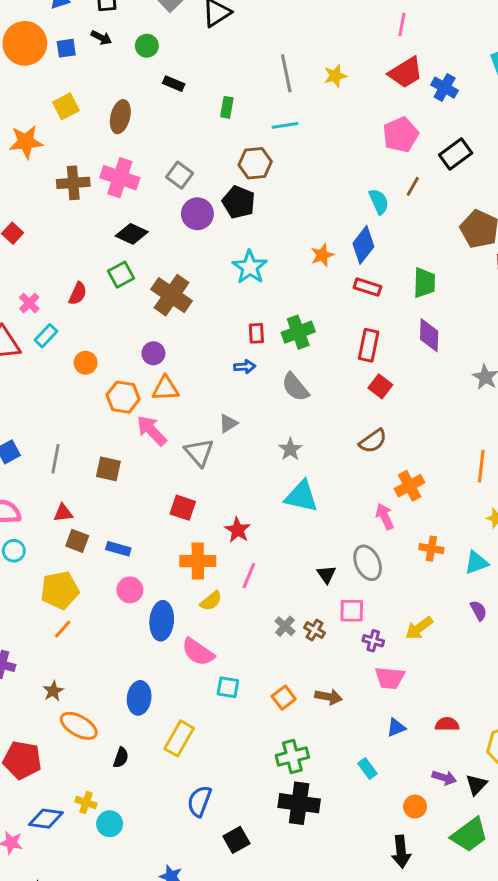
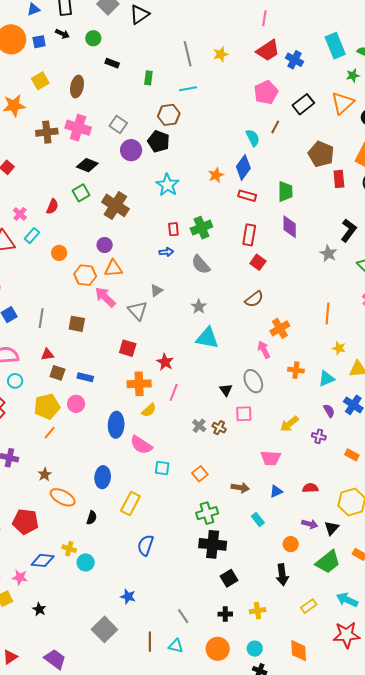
pink circle: (130, 590) -> (76, 404), moved
purple cross: (373, 641) -> (319, 436), moved
brown arrow: (328, 697) -> (240, 488), moved
black square: (236, 840) -> (229, 578), moved

